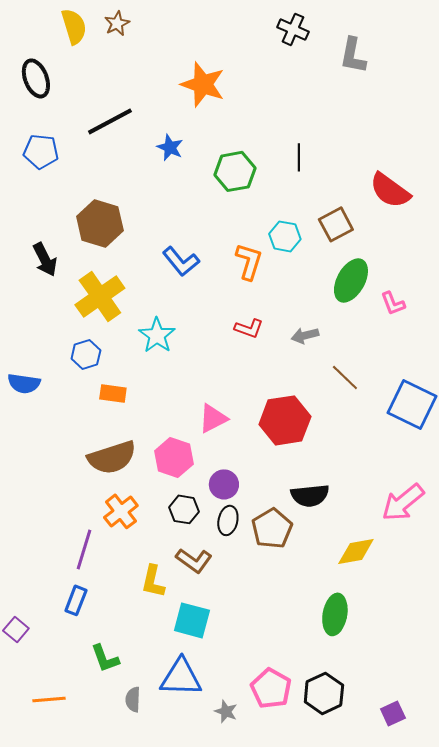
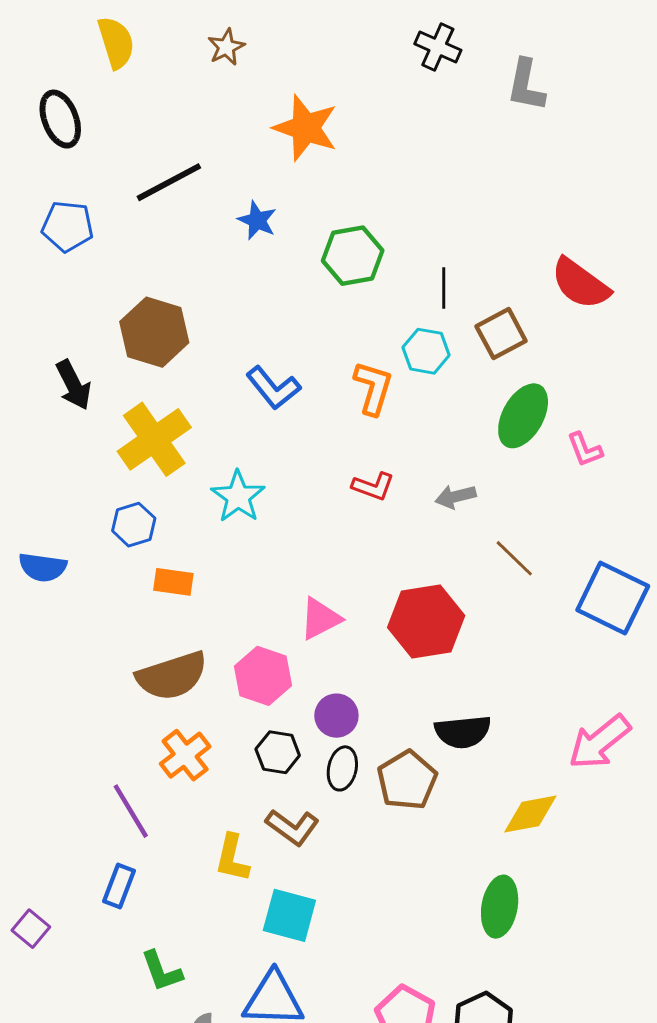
brown star: (117, 23) -> (226, 47), moved
black line: (299, 157) -> (444, 288), moved
purple line: (84, 549) -> (131, 811), turned -48

